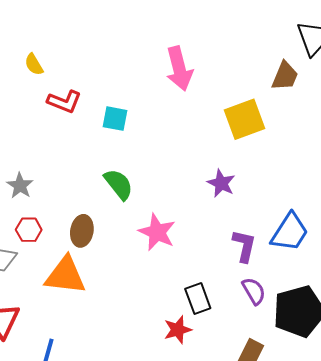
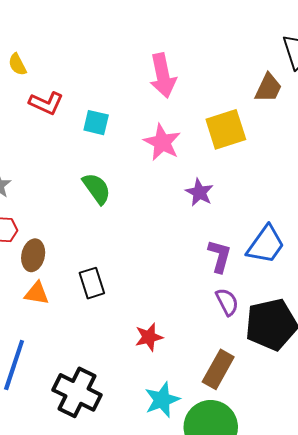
brown ellipse: (82, 231) -> (33, 255), moved
pink star: (157, 232) -> (162, 142), moved
orange triangle: (65, 275) -> (37, 293), moved, size x0.6
black rectangle: (198, 299) -> (92, 283), moved

